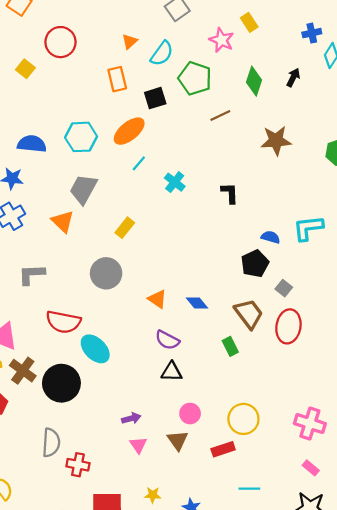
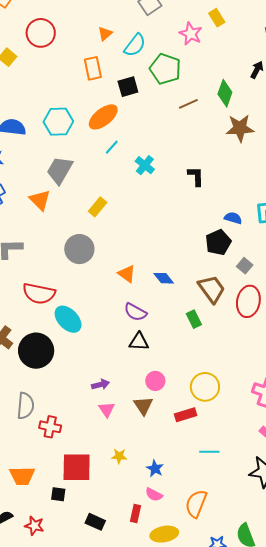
green diamond: (254, 81) -> (225, 93), moved

